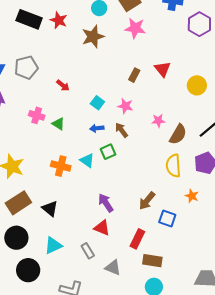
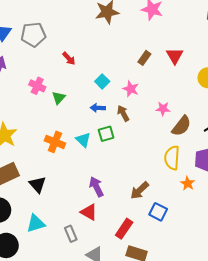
green triangle: (58, 124) -> (59, 98), turned 32
orange star: (192, 196) -> (188, 183), moved

